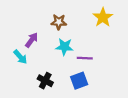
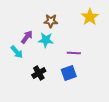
cyan star: (64, 47) -> (46, 40), moved
black cross: (45, 81) -> (39, 73), turned 32

